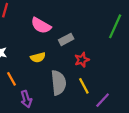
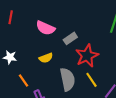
red star: (82, 60) -> (87, 56), size x1.6

